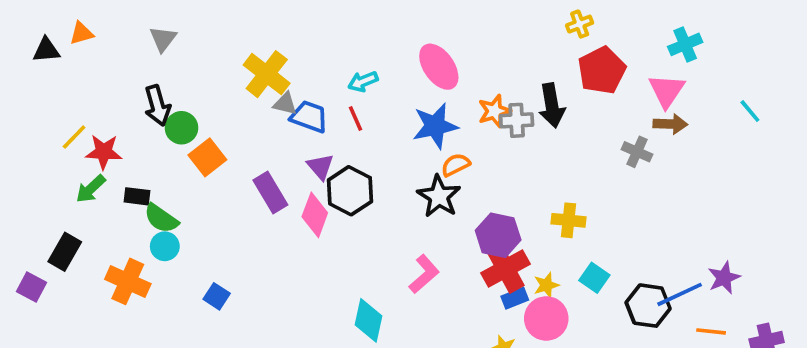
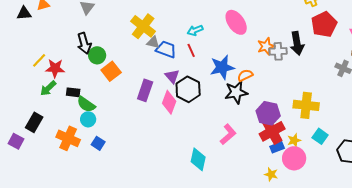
blue star: (435, 126) -> (222, 67), moved
purple rectangle: (270, 193) -> (145, 90), turned 50
black star: (439, 196) -> (236, 92), turned 30
yellow cross: (568, 220) -> (306, 105), size x1.4
blue square: (217, 296) -> (98, 143), moved

